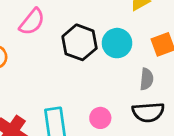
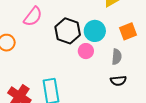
black semicircle: (148, 112) -> (118, 81), size x0.7
pink circle: (100, 118) -> (86, 51), moved

